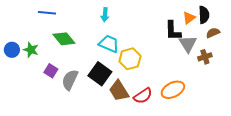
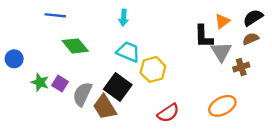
black semicircle: (204, 15) -> (253, 18), moved, turned -120
green star: (31, 50) -> (40, 82), moved
orange ellipse: (173, 90) -> (222, 106), moved
brown trapezoid: (119, 91) -> (105, 107), moved

